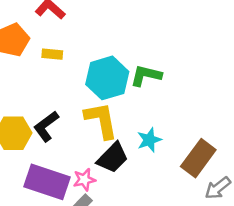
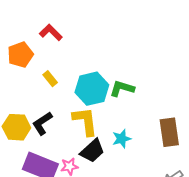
yellow rectangle: (52, 54) -> (50, 79), moved, turned 42
brown rectangle: (198, 158) -> (169, 132), moved, turned -48

